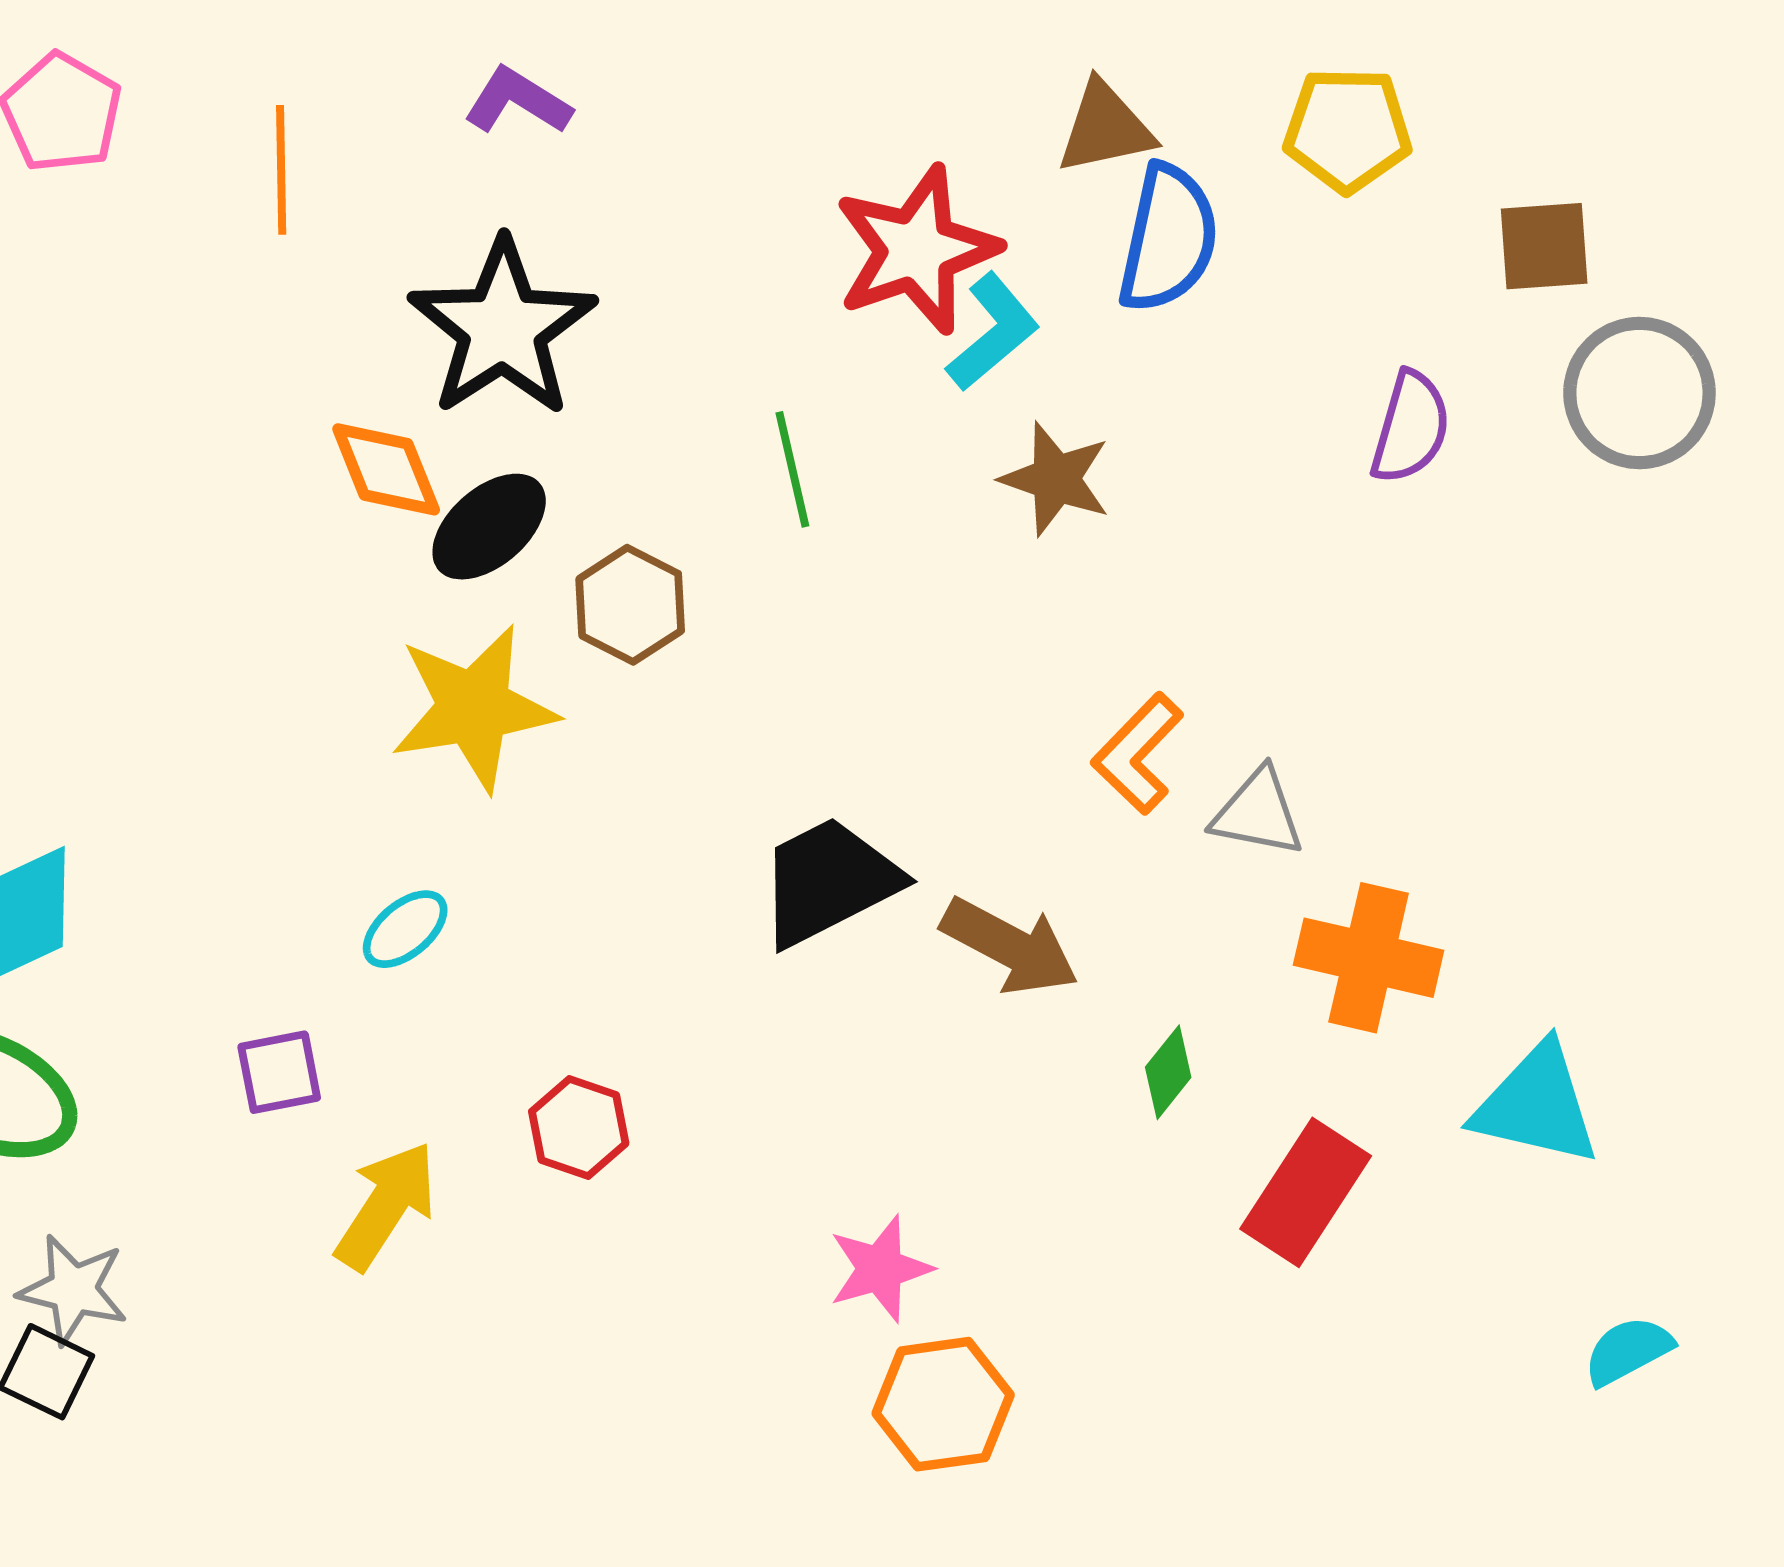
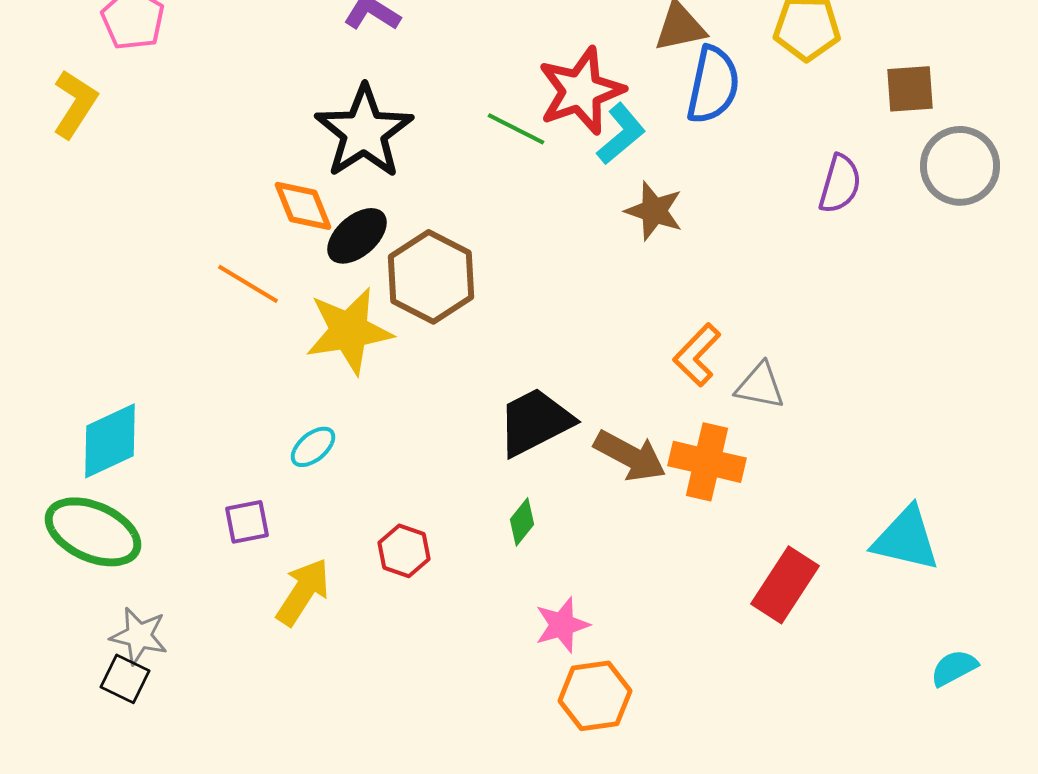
orange line: (281, 170) -> (248, 284), moved, turned -58
green line: (792, 469) -> (516, 129), moved, turned -50
brown hexagon: (630, 605) -> (431, 277), size x1.5
orange cross: (1369, 958) -> (707, 462), moved
green diamond: (1168, 1072) -> (522, 522), moved

